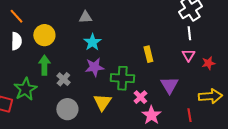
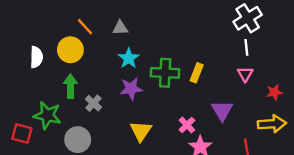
orange line: (16, 16) -> (85, 27), moved
yellow rectangle: (148, 54) -> (197, 73), turned 35
red star: (208, 63) -> (274, 92), moved
green cross: (122, 78) -> (165, 73), moved
green star: (25, 89) -> (47, 115), turned -30
gray circle: (67, 109) -> (78, 140), moved

